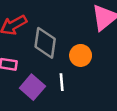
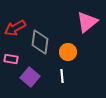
white line: (62, 82) -> (62, 76), moved

